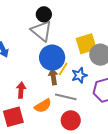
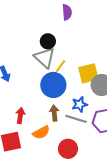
yellow line: (63, 69) -> (60, 66), moved
brown arrow: (53, 77) -> (54, 113), moved
gray line: (66, 97) -> (76, 119), moved

